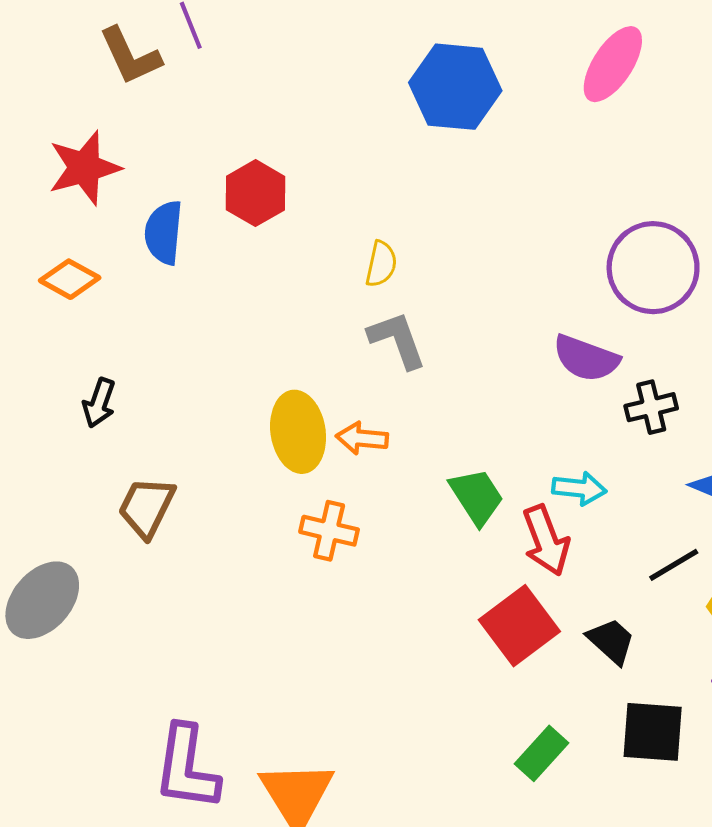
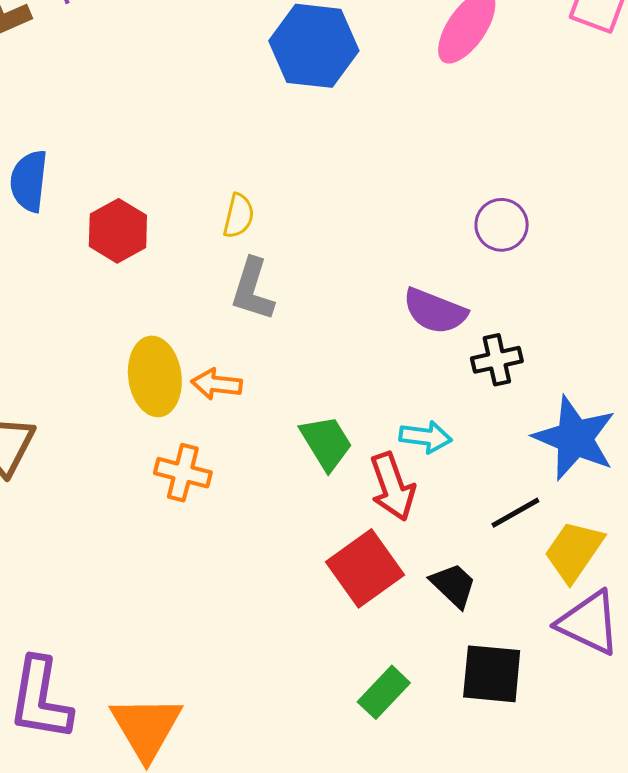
red hexagon: (255, 193) -> (118, 231), moved
purple circle: (653, 268) -> (502, 225), size x0.6
gray L-shape: (397, 340) -> (253, 289), turned -144

